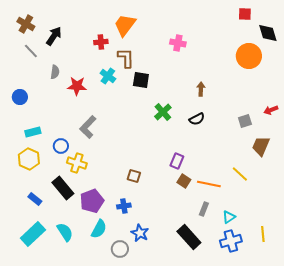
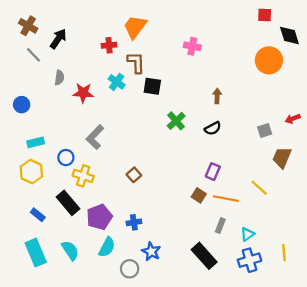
purple rectangle: (177, 161) -> (213, 172), moved
brown square: (134, 176) -> (134, 175), moved, turned 32
cyan rectangle: (33, 234) -> (36, 253), turned -70

